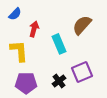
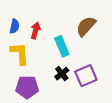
blue semicircle: (15, 14) -> (15, 26), moved, turned -32
black cross: (59, 81) -> (62, 74), moved

